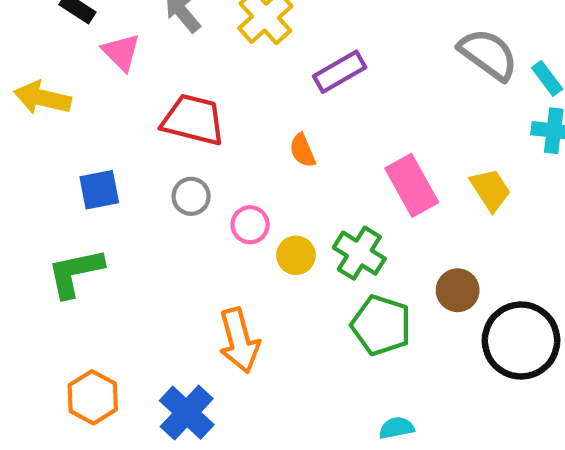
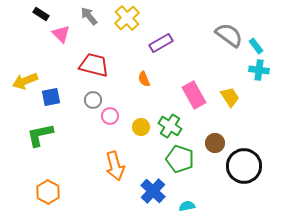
yellow arrow: (42, 98) -> (25, 81), moved, turned -35
pink circle: (250, 225) -> (110, 116), moved
blue cross: (187, 413) -> (153, 191), moved

